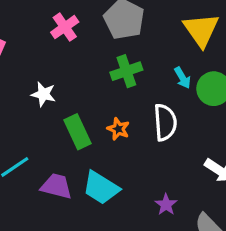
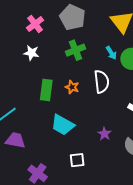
white star: (43, 94) -> (31, 53), moved
green rectangle: (77, 132) -> (46, 90), turned 35
purple trapezoid: (56, 186) -> (15, 140), moved

